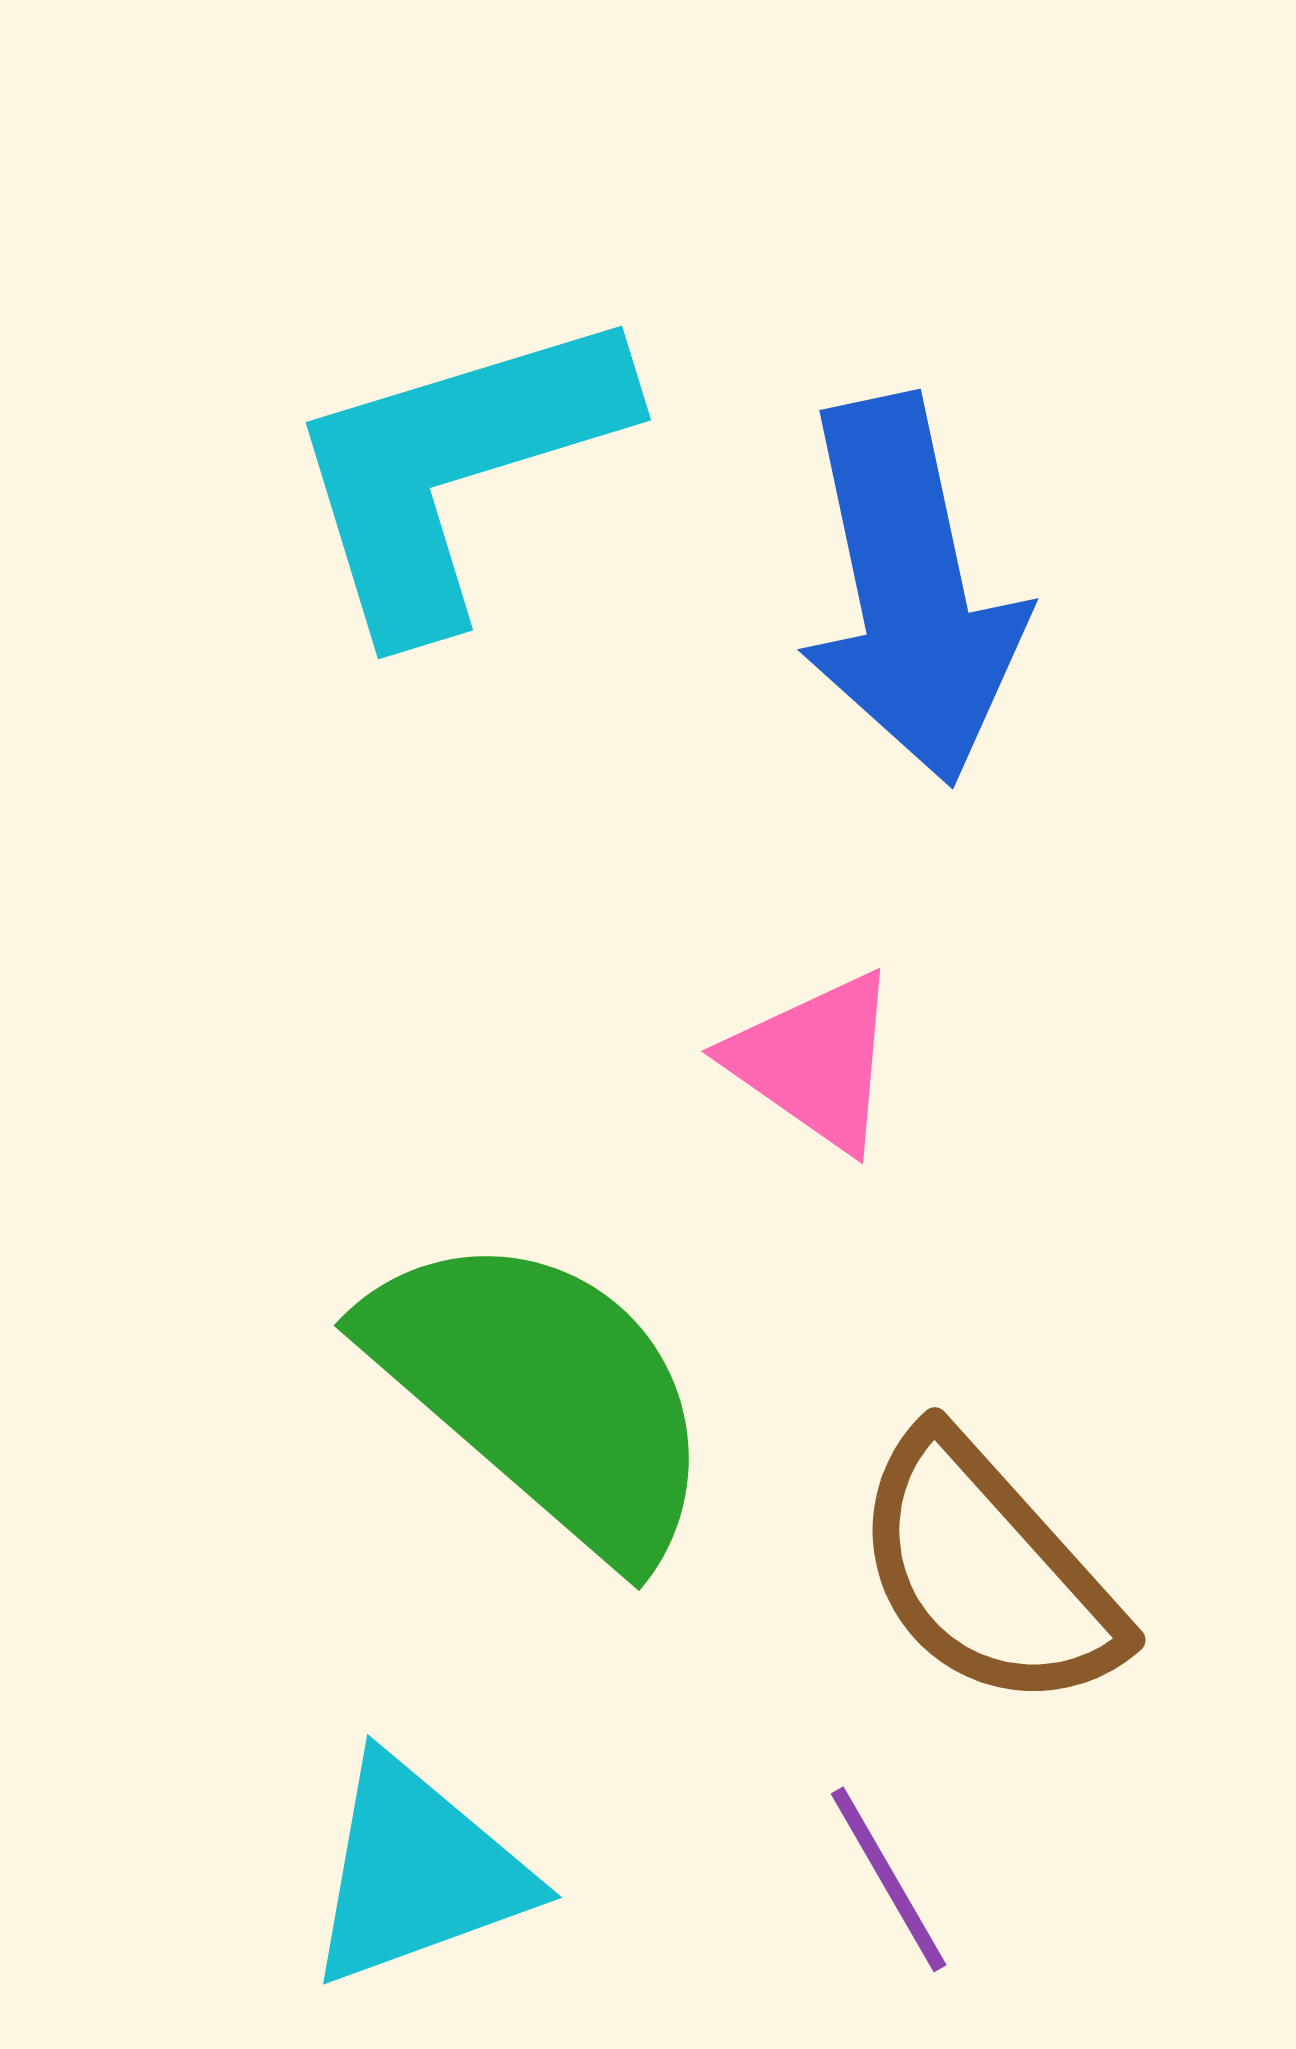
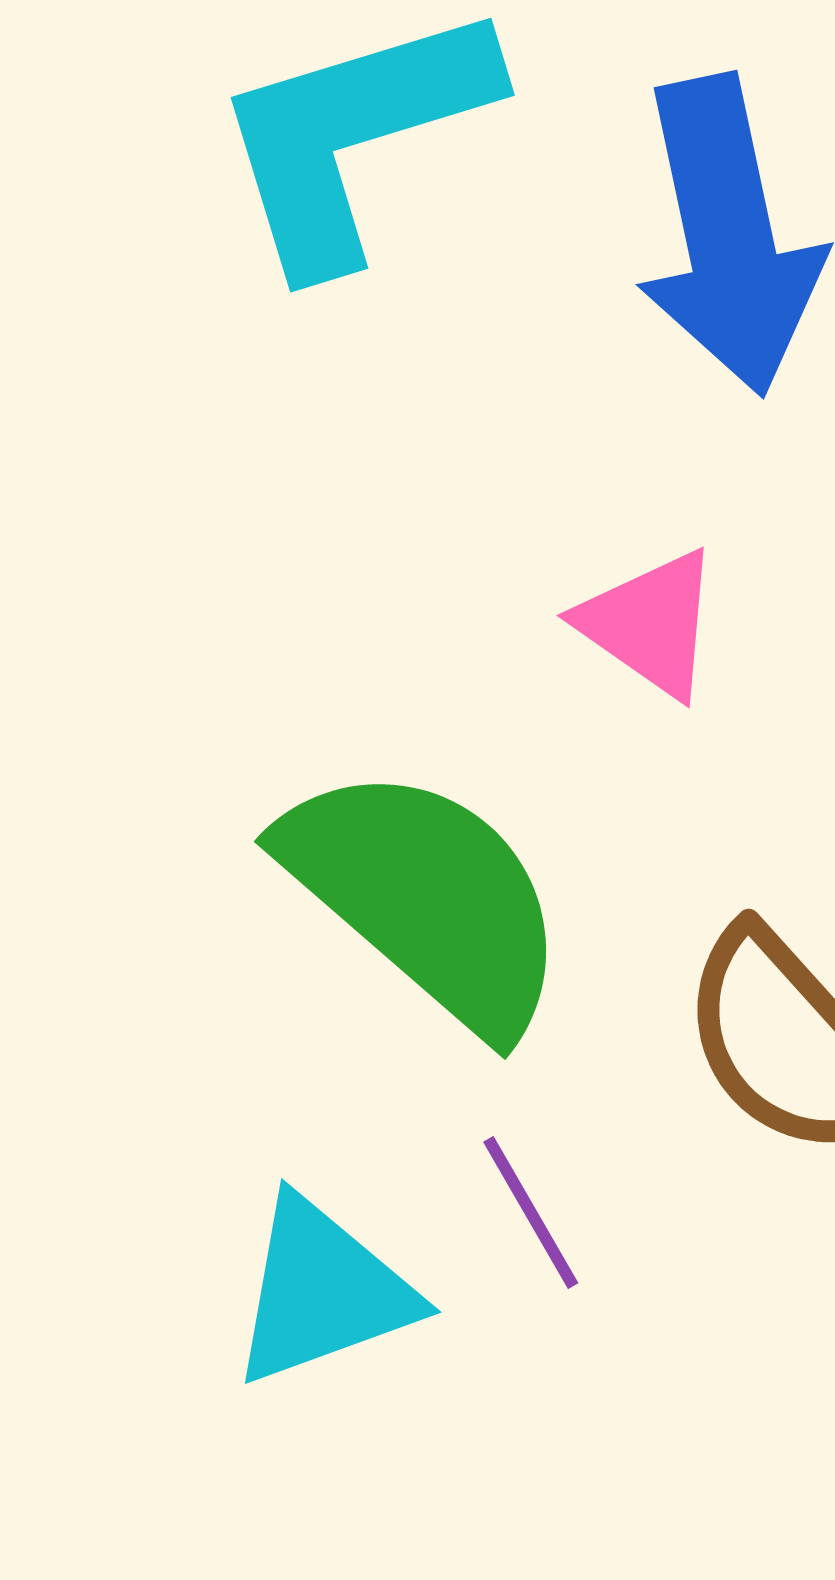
purple line: (889, 1879) -> (531, 1212), moved

